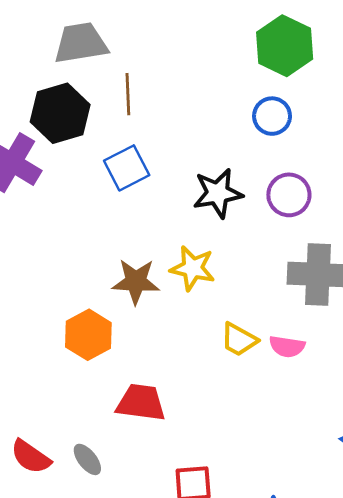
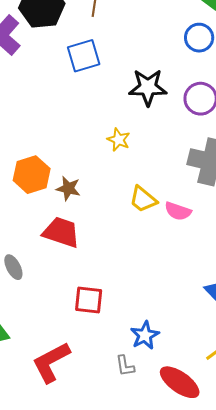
yellow star: (193, 268) -> (119, 140), size x0.7
brown star: (136, 282) -> (68, 188), moved, size x0.7

